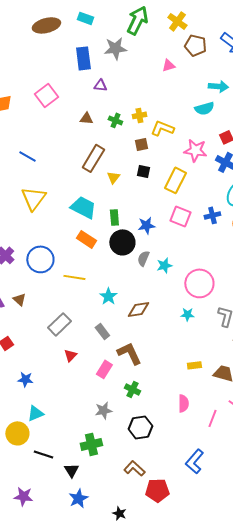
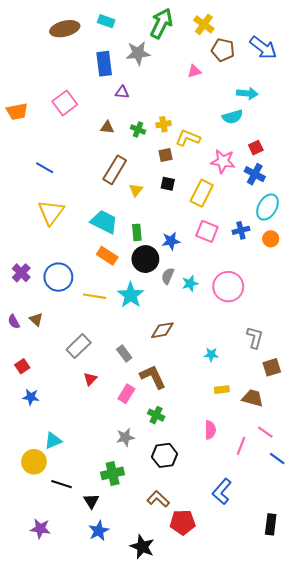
pink circle: (199, 283) -> (228, 287), moved
cyan star: (108, 296) -> (131, 295), moved, size x1.4
cyan star: (187, 314) -> (211, 355), moved
blue star: (25, 379) -> (31, 397), moved
black star: (119, 513) -> (142, 547), size x1.6

